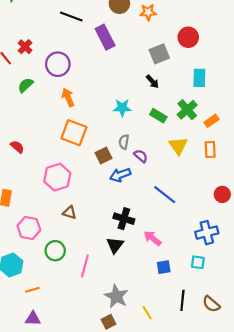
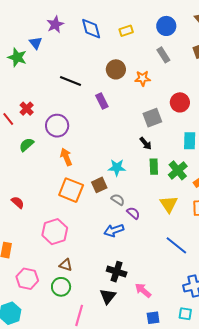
purple rectangle: (105, 37) -> (102, 101), size x0.7
green rectangle: (158, 116) -> (154, 167), moved, turned 56
gray semicircle: (124, 142) -> (118, 200), turned 112
brown square: (103, 155) -> (99, 185), moved
blue line: (165, 195) -> (176, 245), moved
green circle: (55, 251) -> (61, 287), moved

